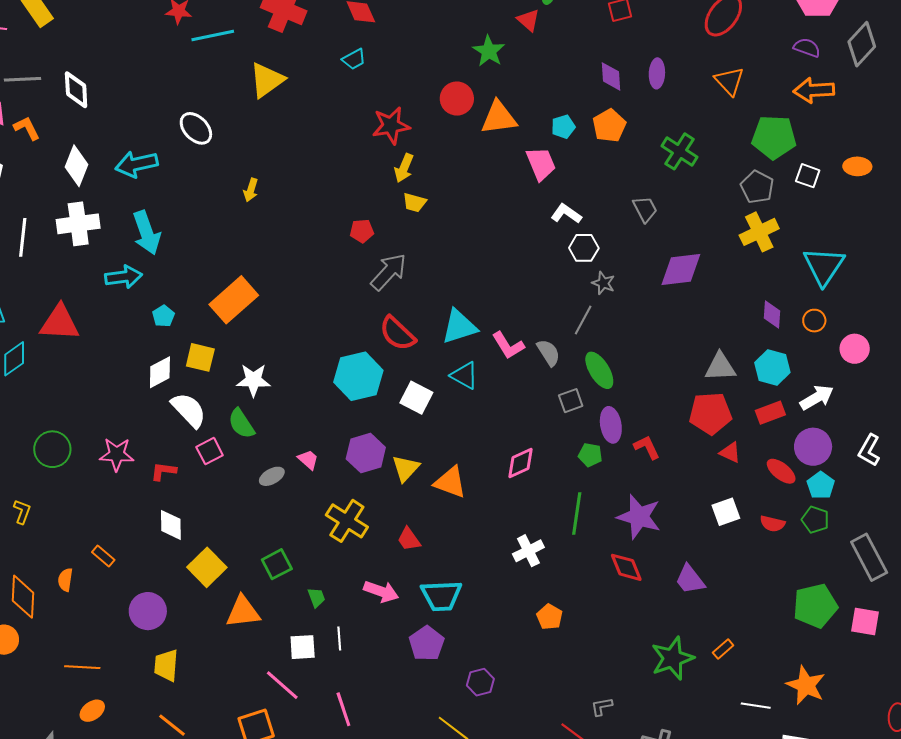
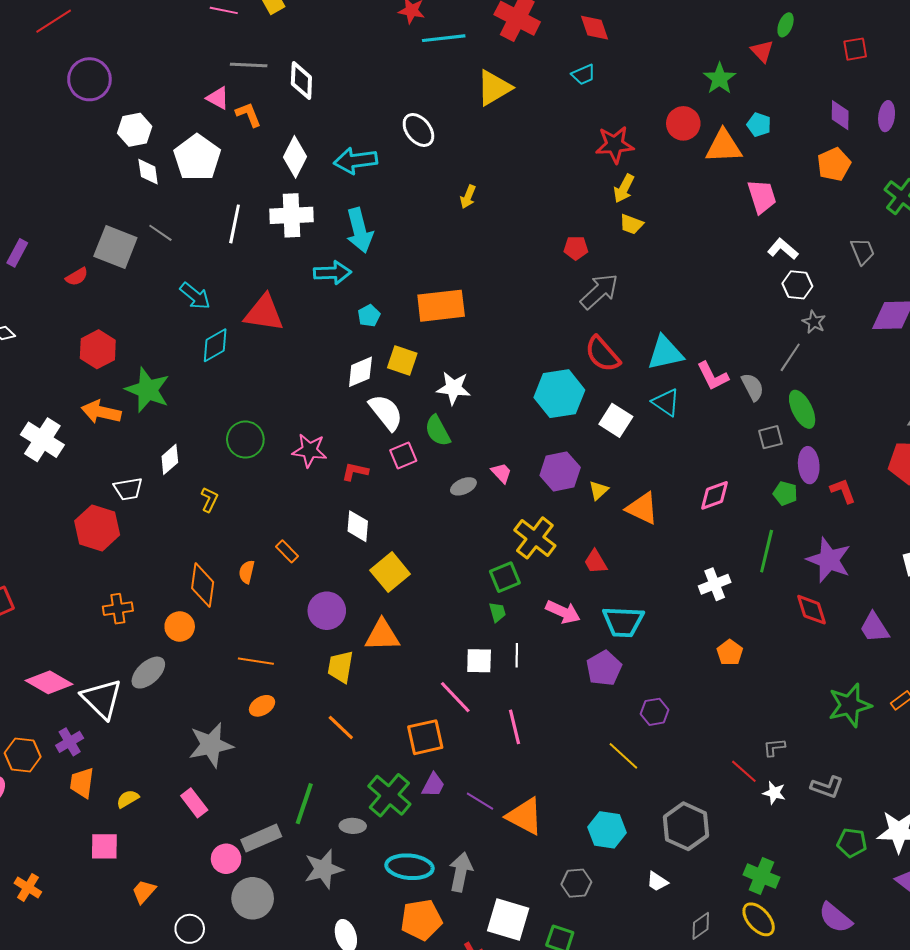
cyan pentagon: (563, 127) -> (759, 125), moved, turned 30
orange rectangle: (234, 300) -> (441, 306), turned 30
yellow triangle: (406, 468) -> (599, 490), size x0.7
green square: (277, 564) -> (505, 577), moved
orange triangle: (243, 612) -> (382, 635), moved

